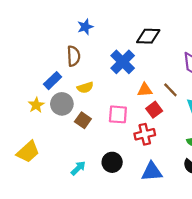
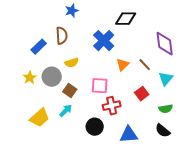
blue rectangle: (53, 81) -> (39, 47), moved
orange triangle: (145, 90) -> (123, 65), turned -40
red square: (154, 110) -> (142, 94), moved
red cross: (145, 134) -> (112, 106), moved
yellow trapezoid: (28, 152) -> (40, 118), moved
cyan arrow: (78, 168) -> (66, 111), moved

